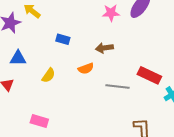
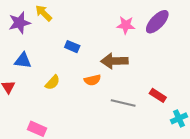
brown arrow: (104, 48) -> (114, 61), size x1.4
red rectangle: (149, 75) -> (158, 95), size x0.7

